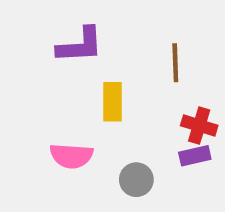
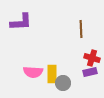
purple L-shape: (80, 45) -> (21, 22), moved
yellow rectangle: (112, 102) -> (52, 74), moved

